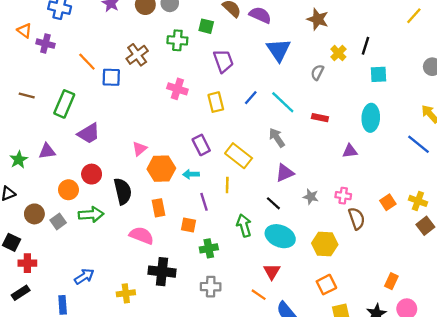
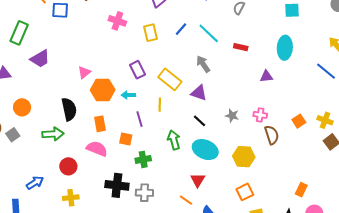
purple triangle: (285, 173) -> (199, 93), moved, turned 42
red circle: (92, 174) -> (68, 166), moved
green arrow: (91, 215) -> (53, 134), moved
pink semicircle: (142, 235) -> (97, 149), moved
black cross: (162, 272) -> (117, 185), moved

